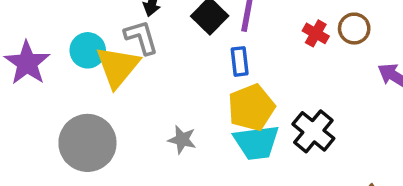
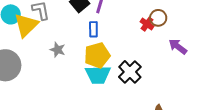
red cross: (316, 33) -> (147, 24), moved
gray star: (182, 140) -> (58, 50), moved

